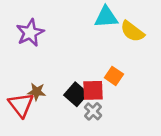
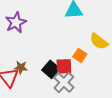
yellow semicircle: (132, 31) -> (99, 41), moved
gray cross: (93, 111) -> (64, 82), size x1.5

